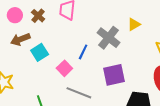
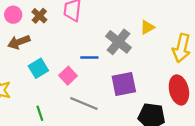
cyan square: (40, 52) -> (38, 68), moved
blue line: (83, 52) -> (89, 58), turned 63

